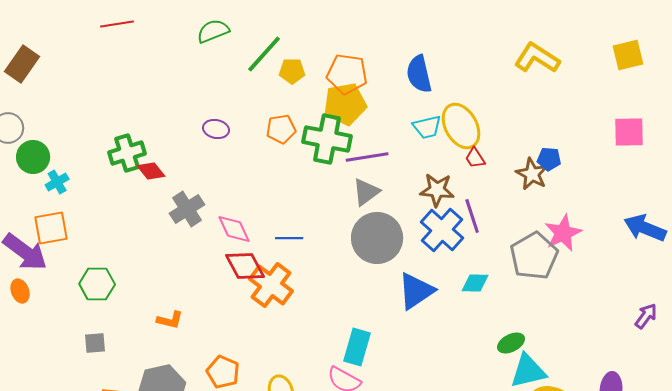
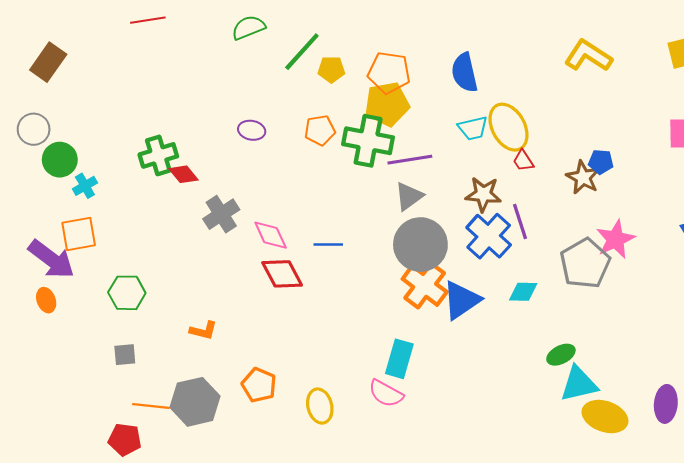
orange cross: (271, 285) -> (425, 285), moved

